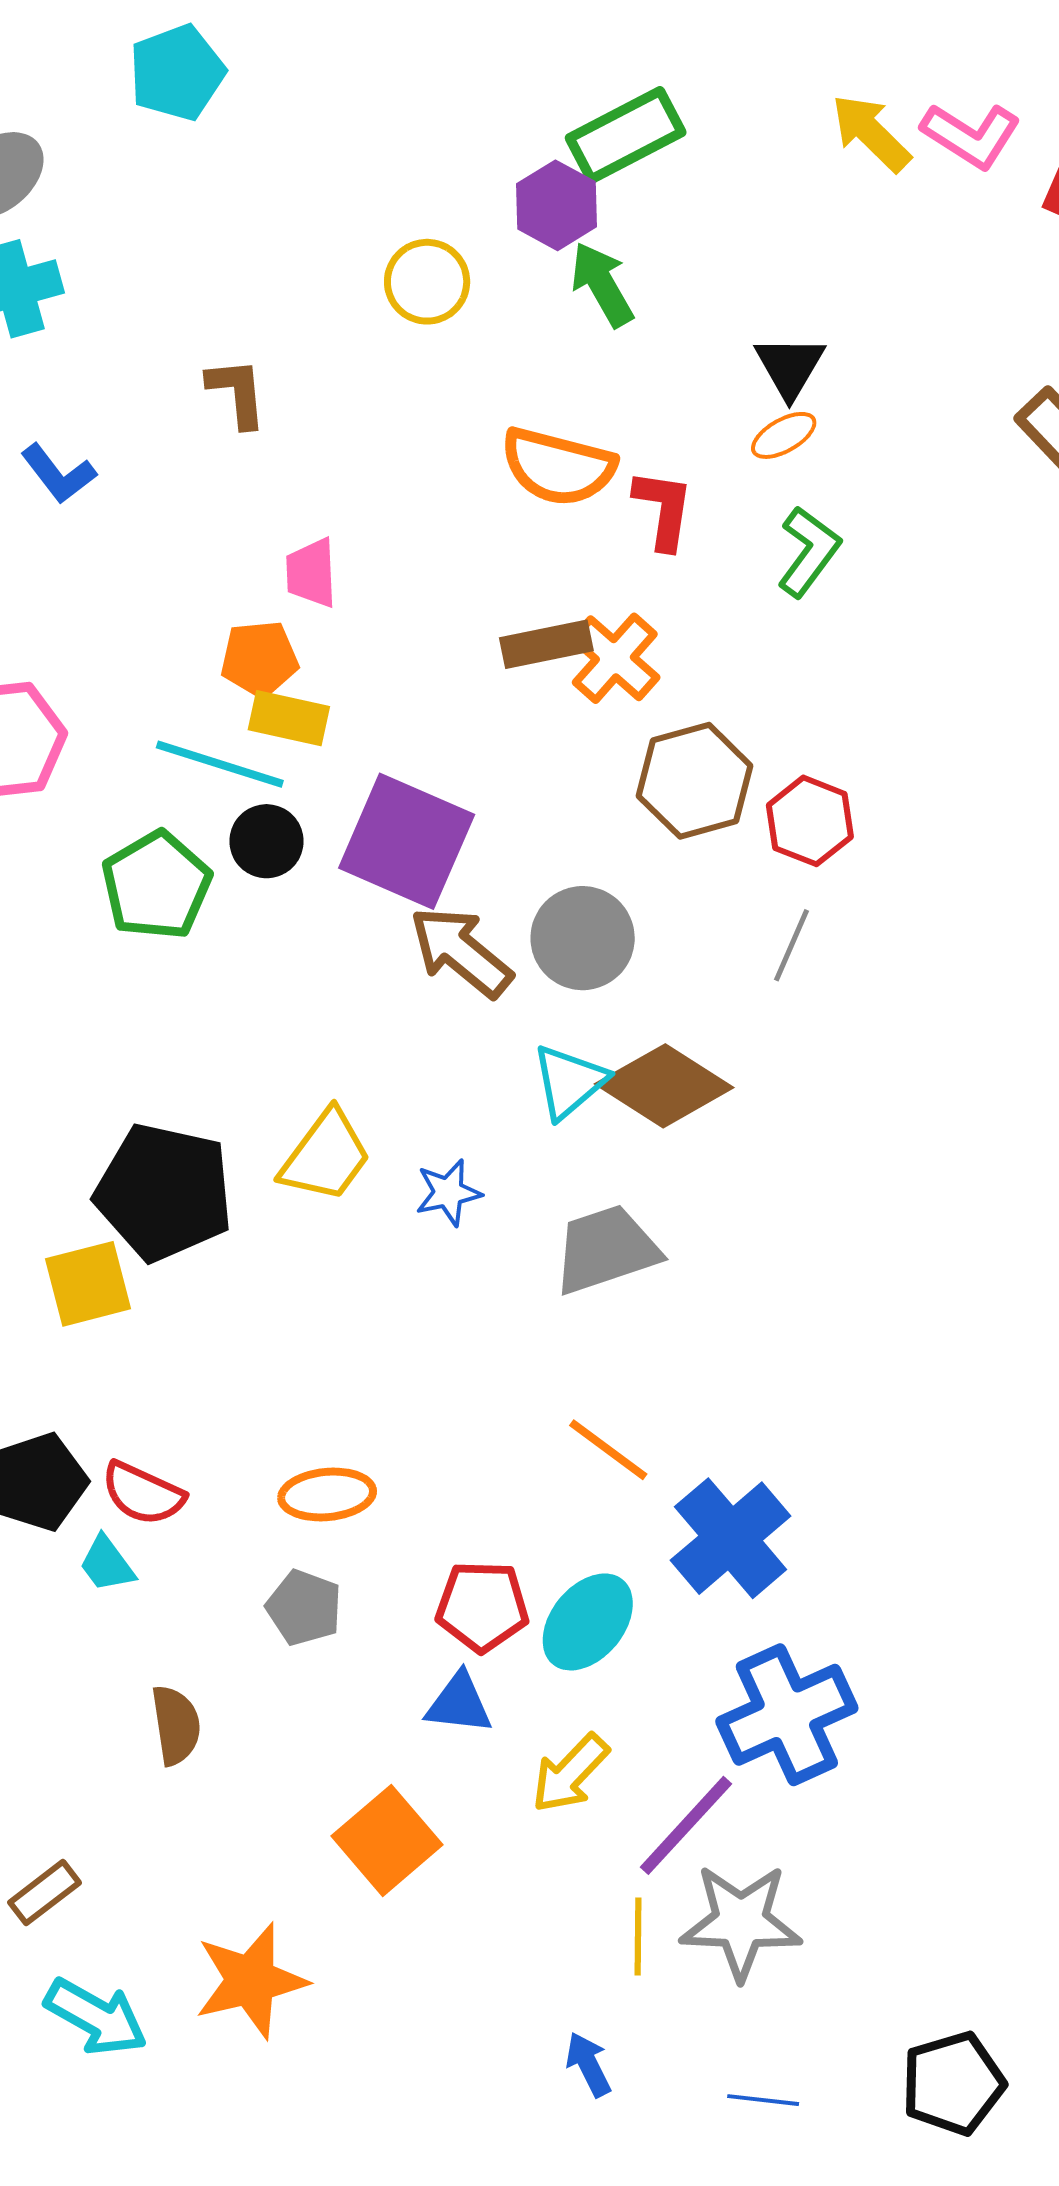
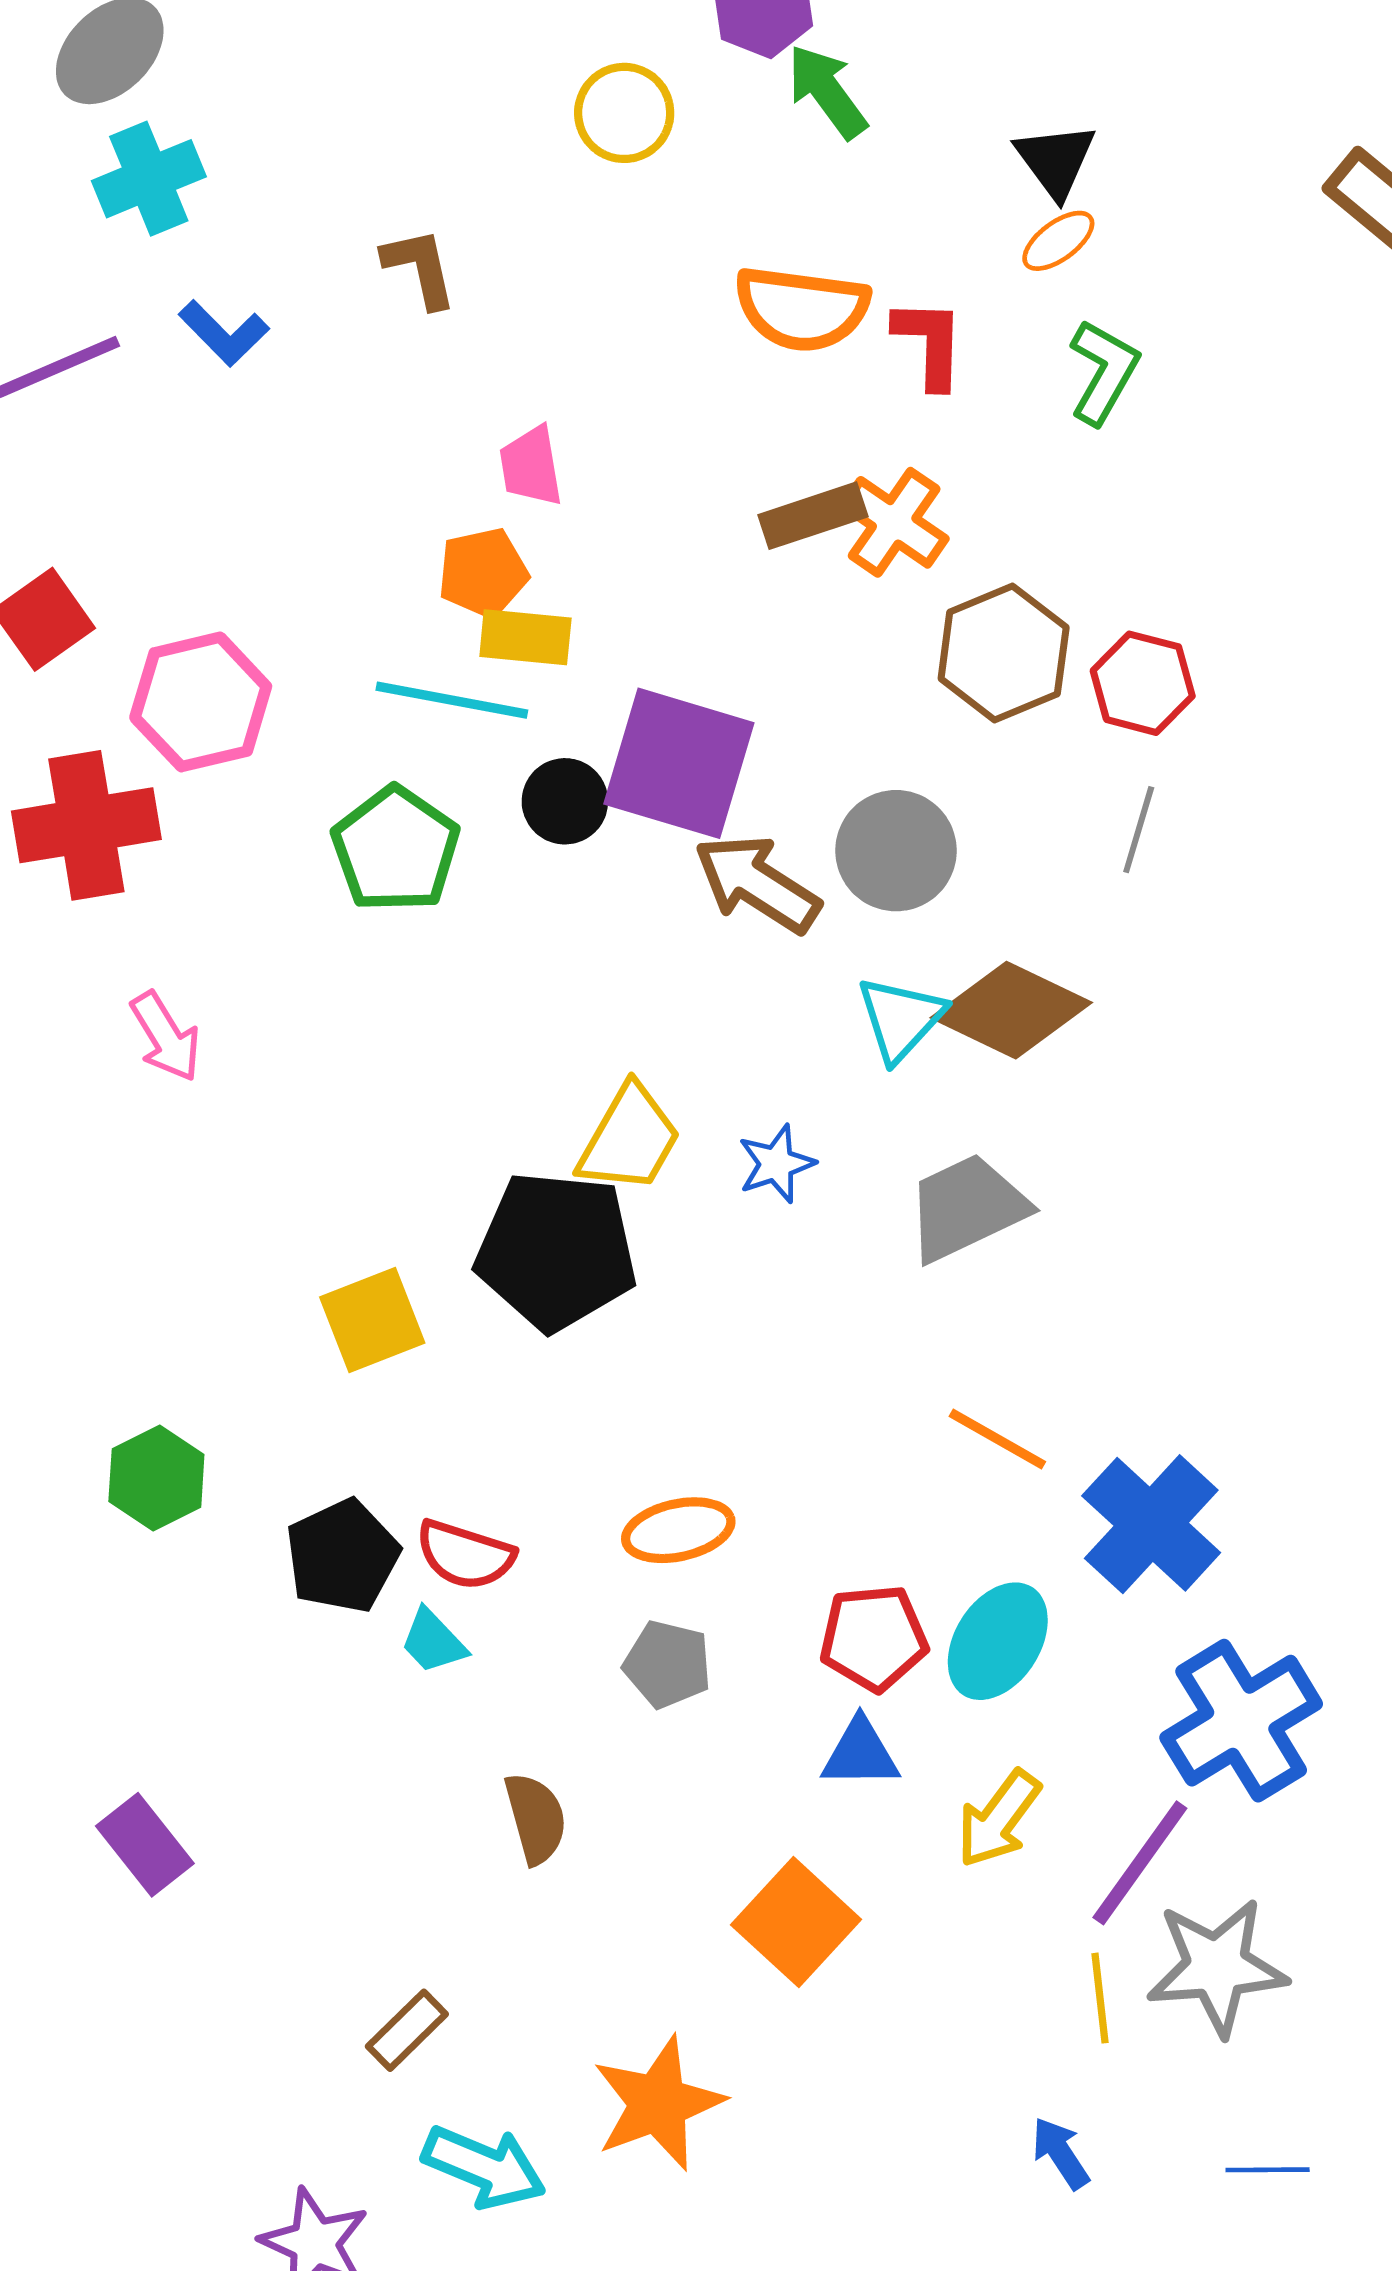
blue L-shape: (58, 474) -> (224, 333), moved
black circle: (266, 841) -> (565, 801), moved
black pentagon: (164, 1192) -> (556, 1251), moved

